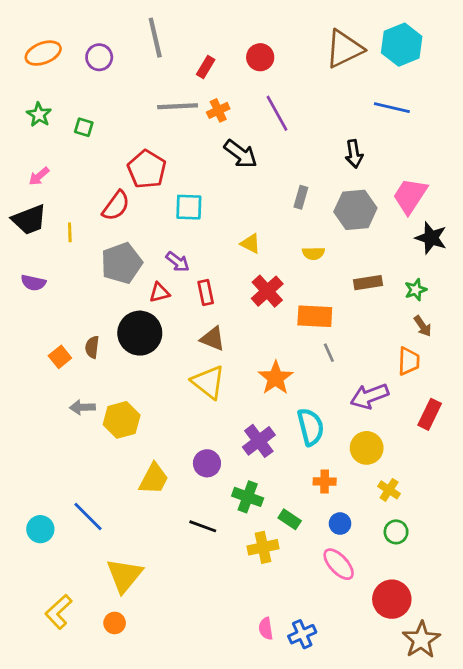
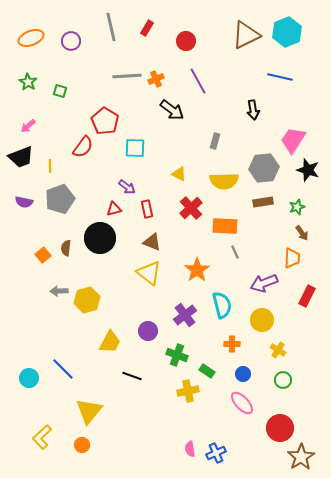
red rectangle: (206, 67) -> (147, 28), moved
gray hexagon: (355, 210) -> (264, 168), moved
yellow semicircle: (313, 253) -> (224, 181), size x1.8
gray pentagon: (122, 263) -> (60, 199), moved
black line: (203, 526) -> (132, 376), moved

